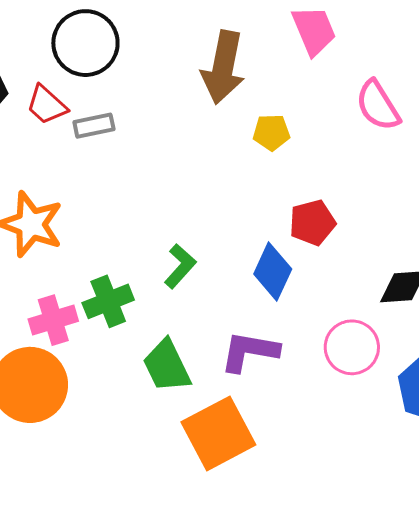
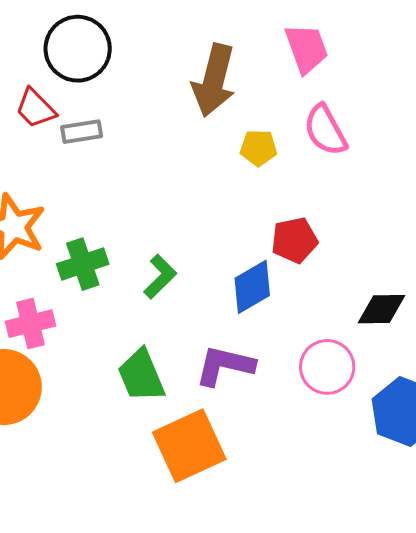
pink semicircle: (378, 105) -> (325, 130), moved
blue diamond: (273, 271) -> (252, 287), turned 32
green cross: (108, 301) -> (83, 264), moved

